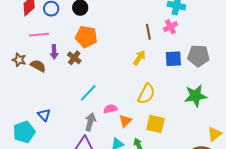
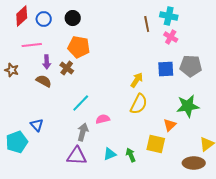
pink cross: (170, 27) -> (171, 37), moved, turned -32
brown line: (148, 32) -> (147, 24), moved
yellow arrow: (139, 58) -> (137, 80), moved
brown semicircle: (38, 66) -> (44, 81), moved
orange triangle: (125, 121) -> (170, 125), moved
yellow square: (155, 124) -> (156, 144), moved

